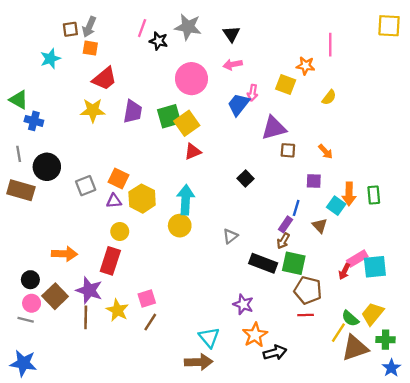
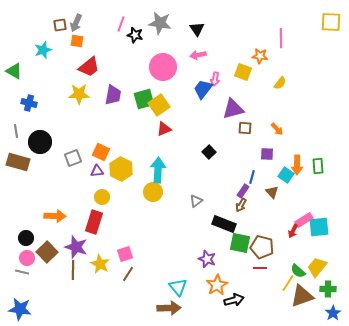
green triangle: (19, 100) -> (14, 71), moved
green square: (294, 263) -> (240, 243), moved

